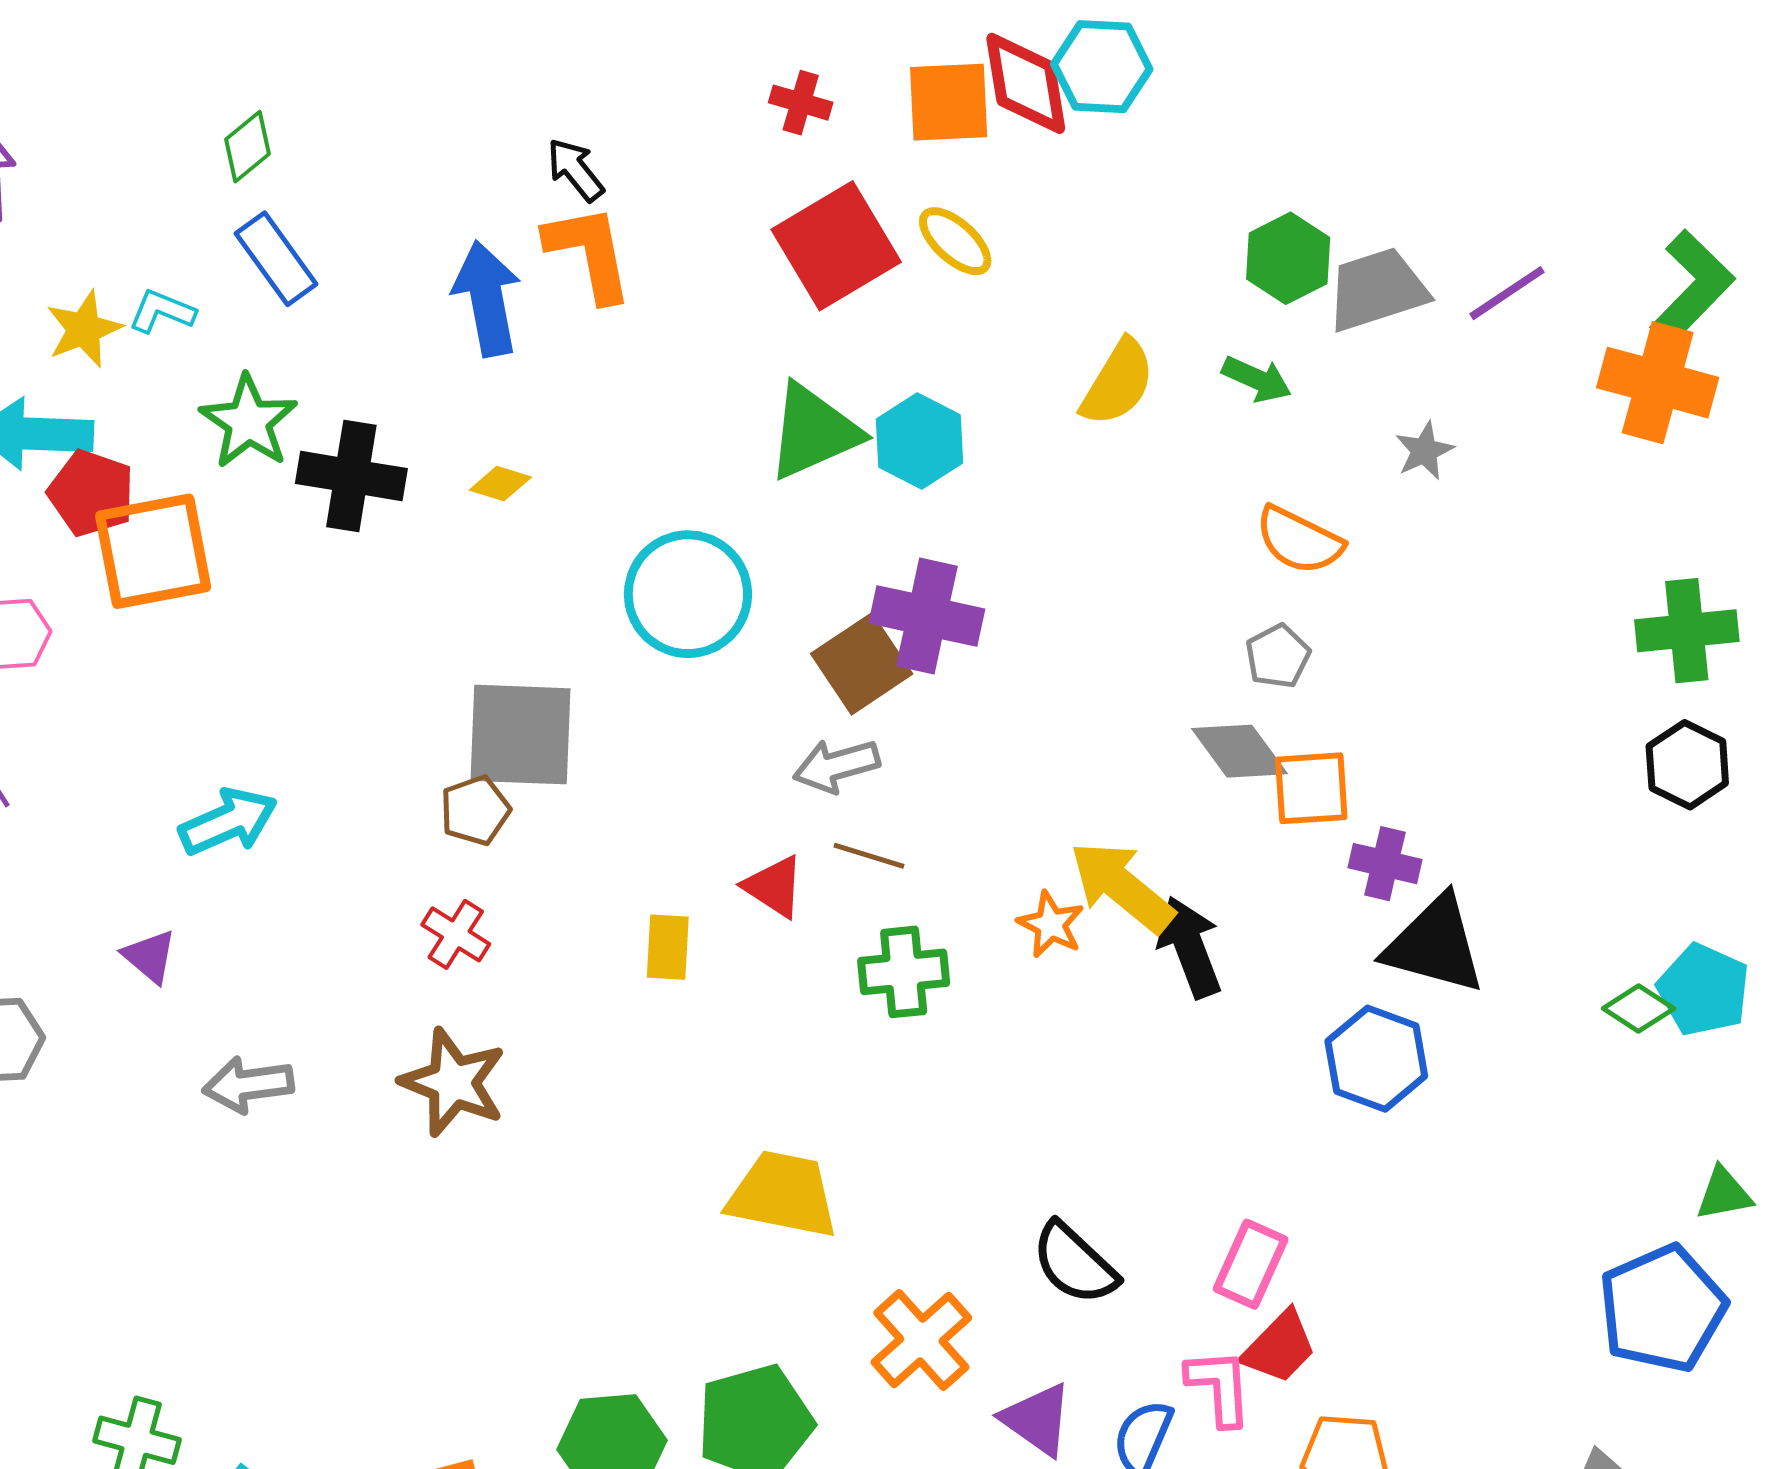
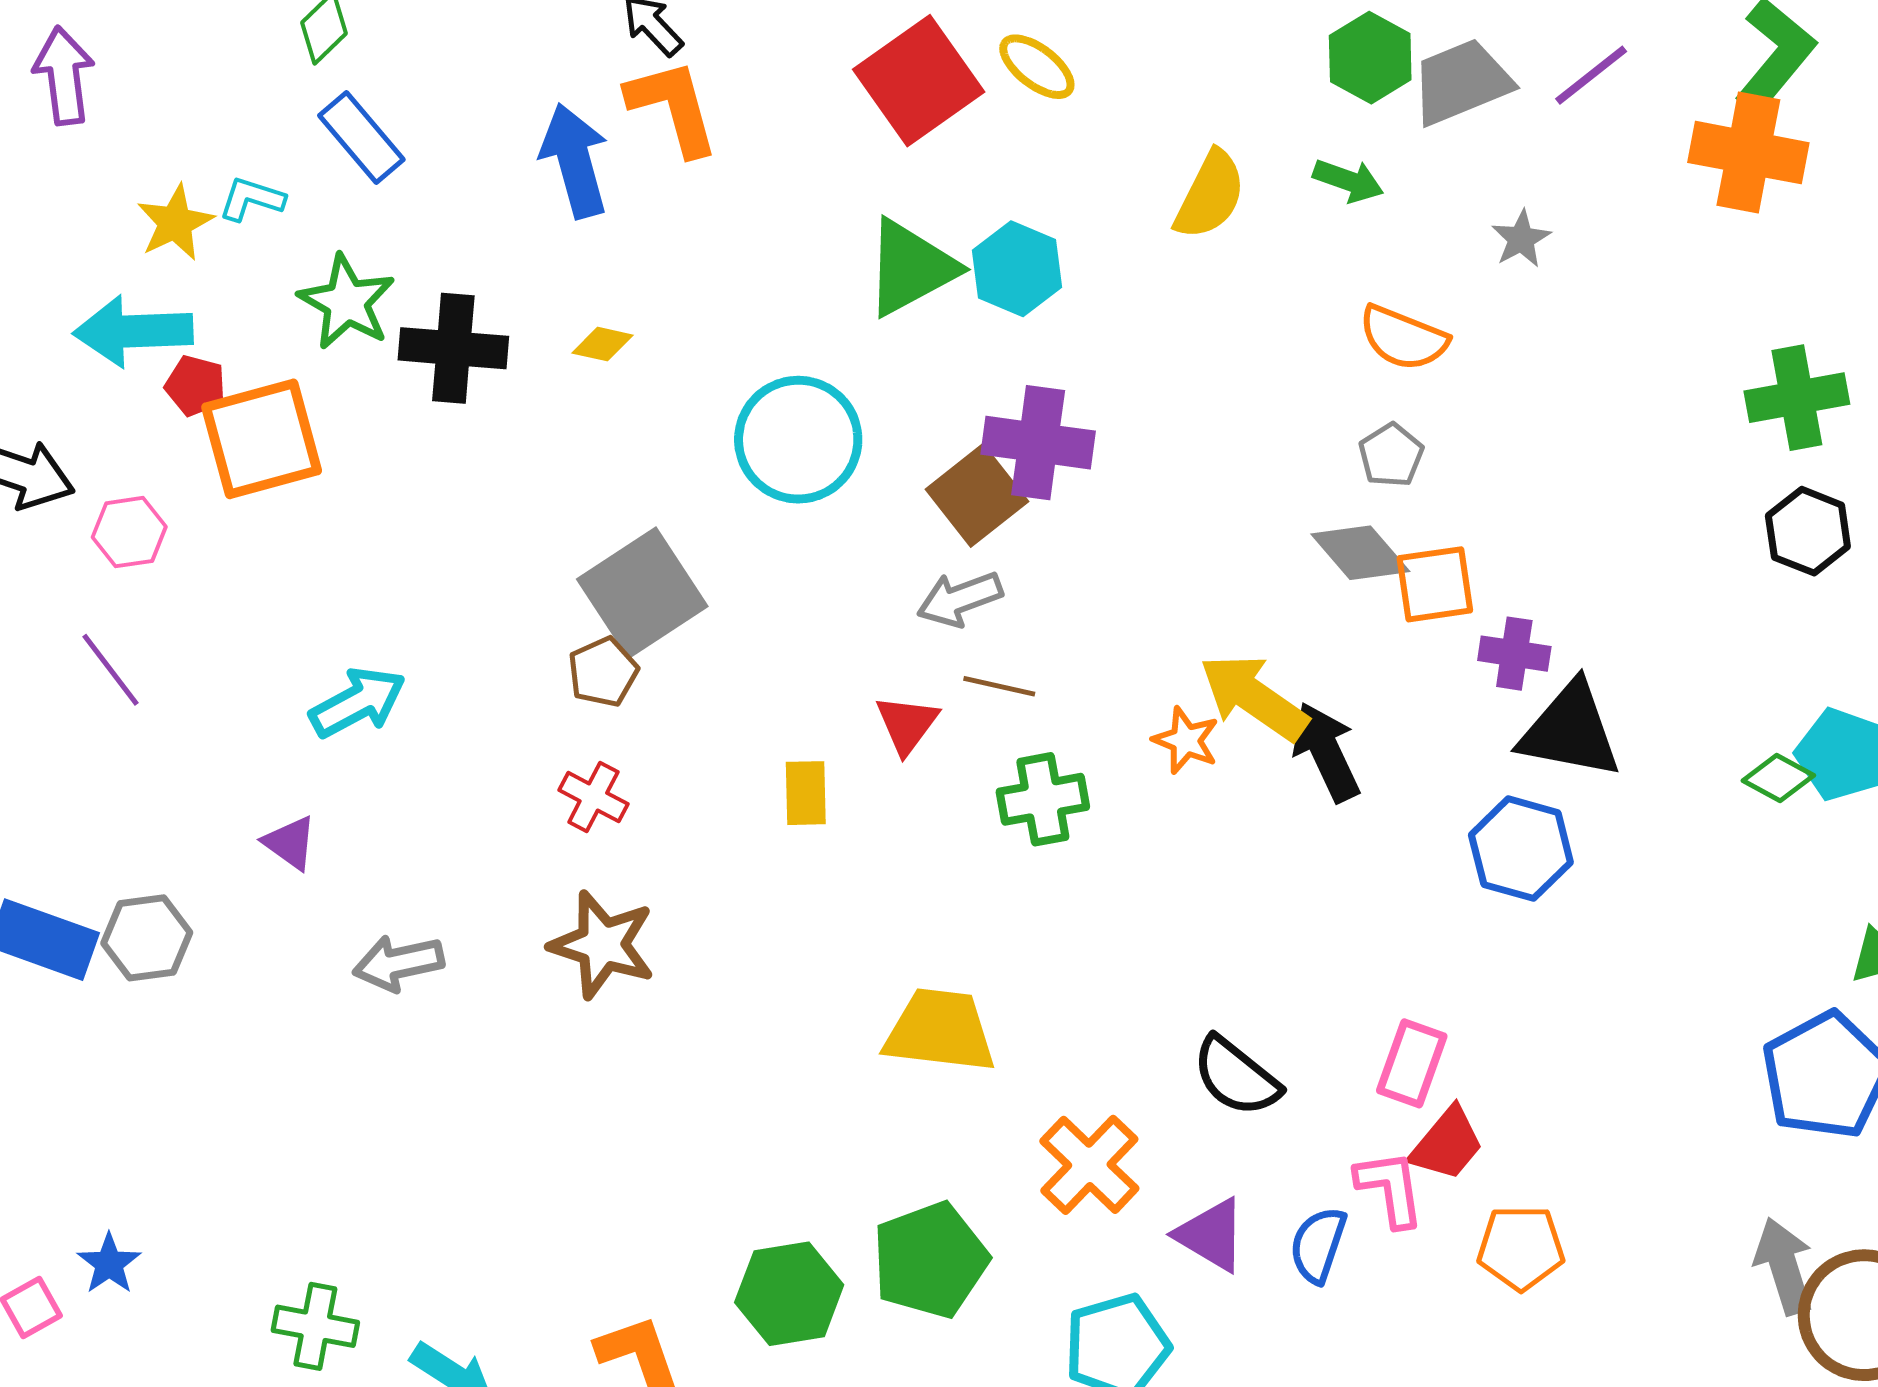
red pentagon: (91, 493) -> (195, 386), size x0.7
gray square: (520, 735) -> (642, 593), turned -31
red triangle: (774, 886) -> (907, 724), turned 38

